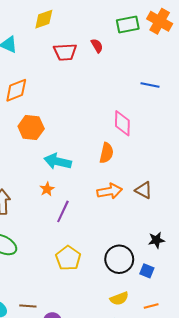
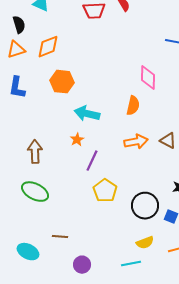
yellow pentagon: (68, 258) -> (105, 191), moved
brown line: (28, 306) -> (60, 237), moved

